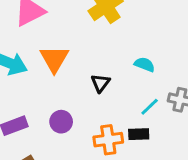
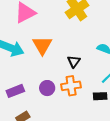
orange cross: (108, 140) -> (71, 86), moved

